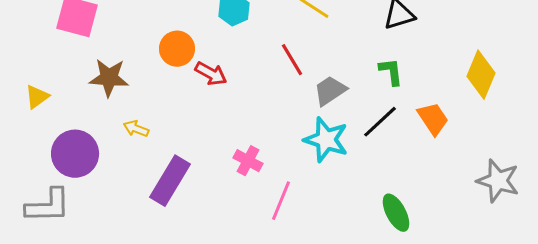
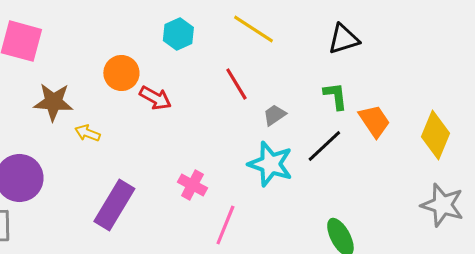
yellow diamond: (481, 75) -> (435, 135), moved
gray trapezoid: (330, 91) -> (274, 115), size x0.7
orange trapezoid: (433, 119) -> (374, 121), moved
yellow arrow: (136, 129) -> (87, 133), moved

